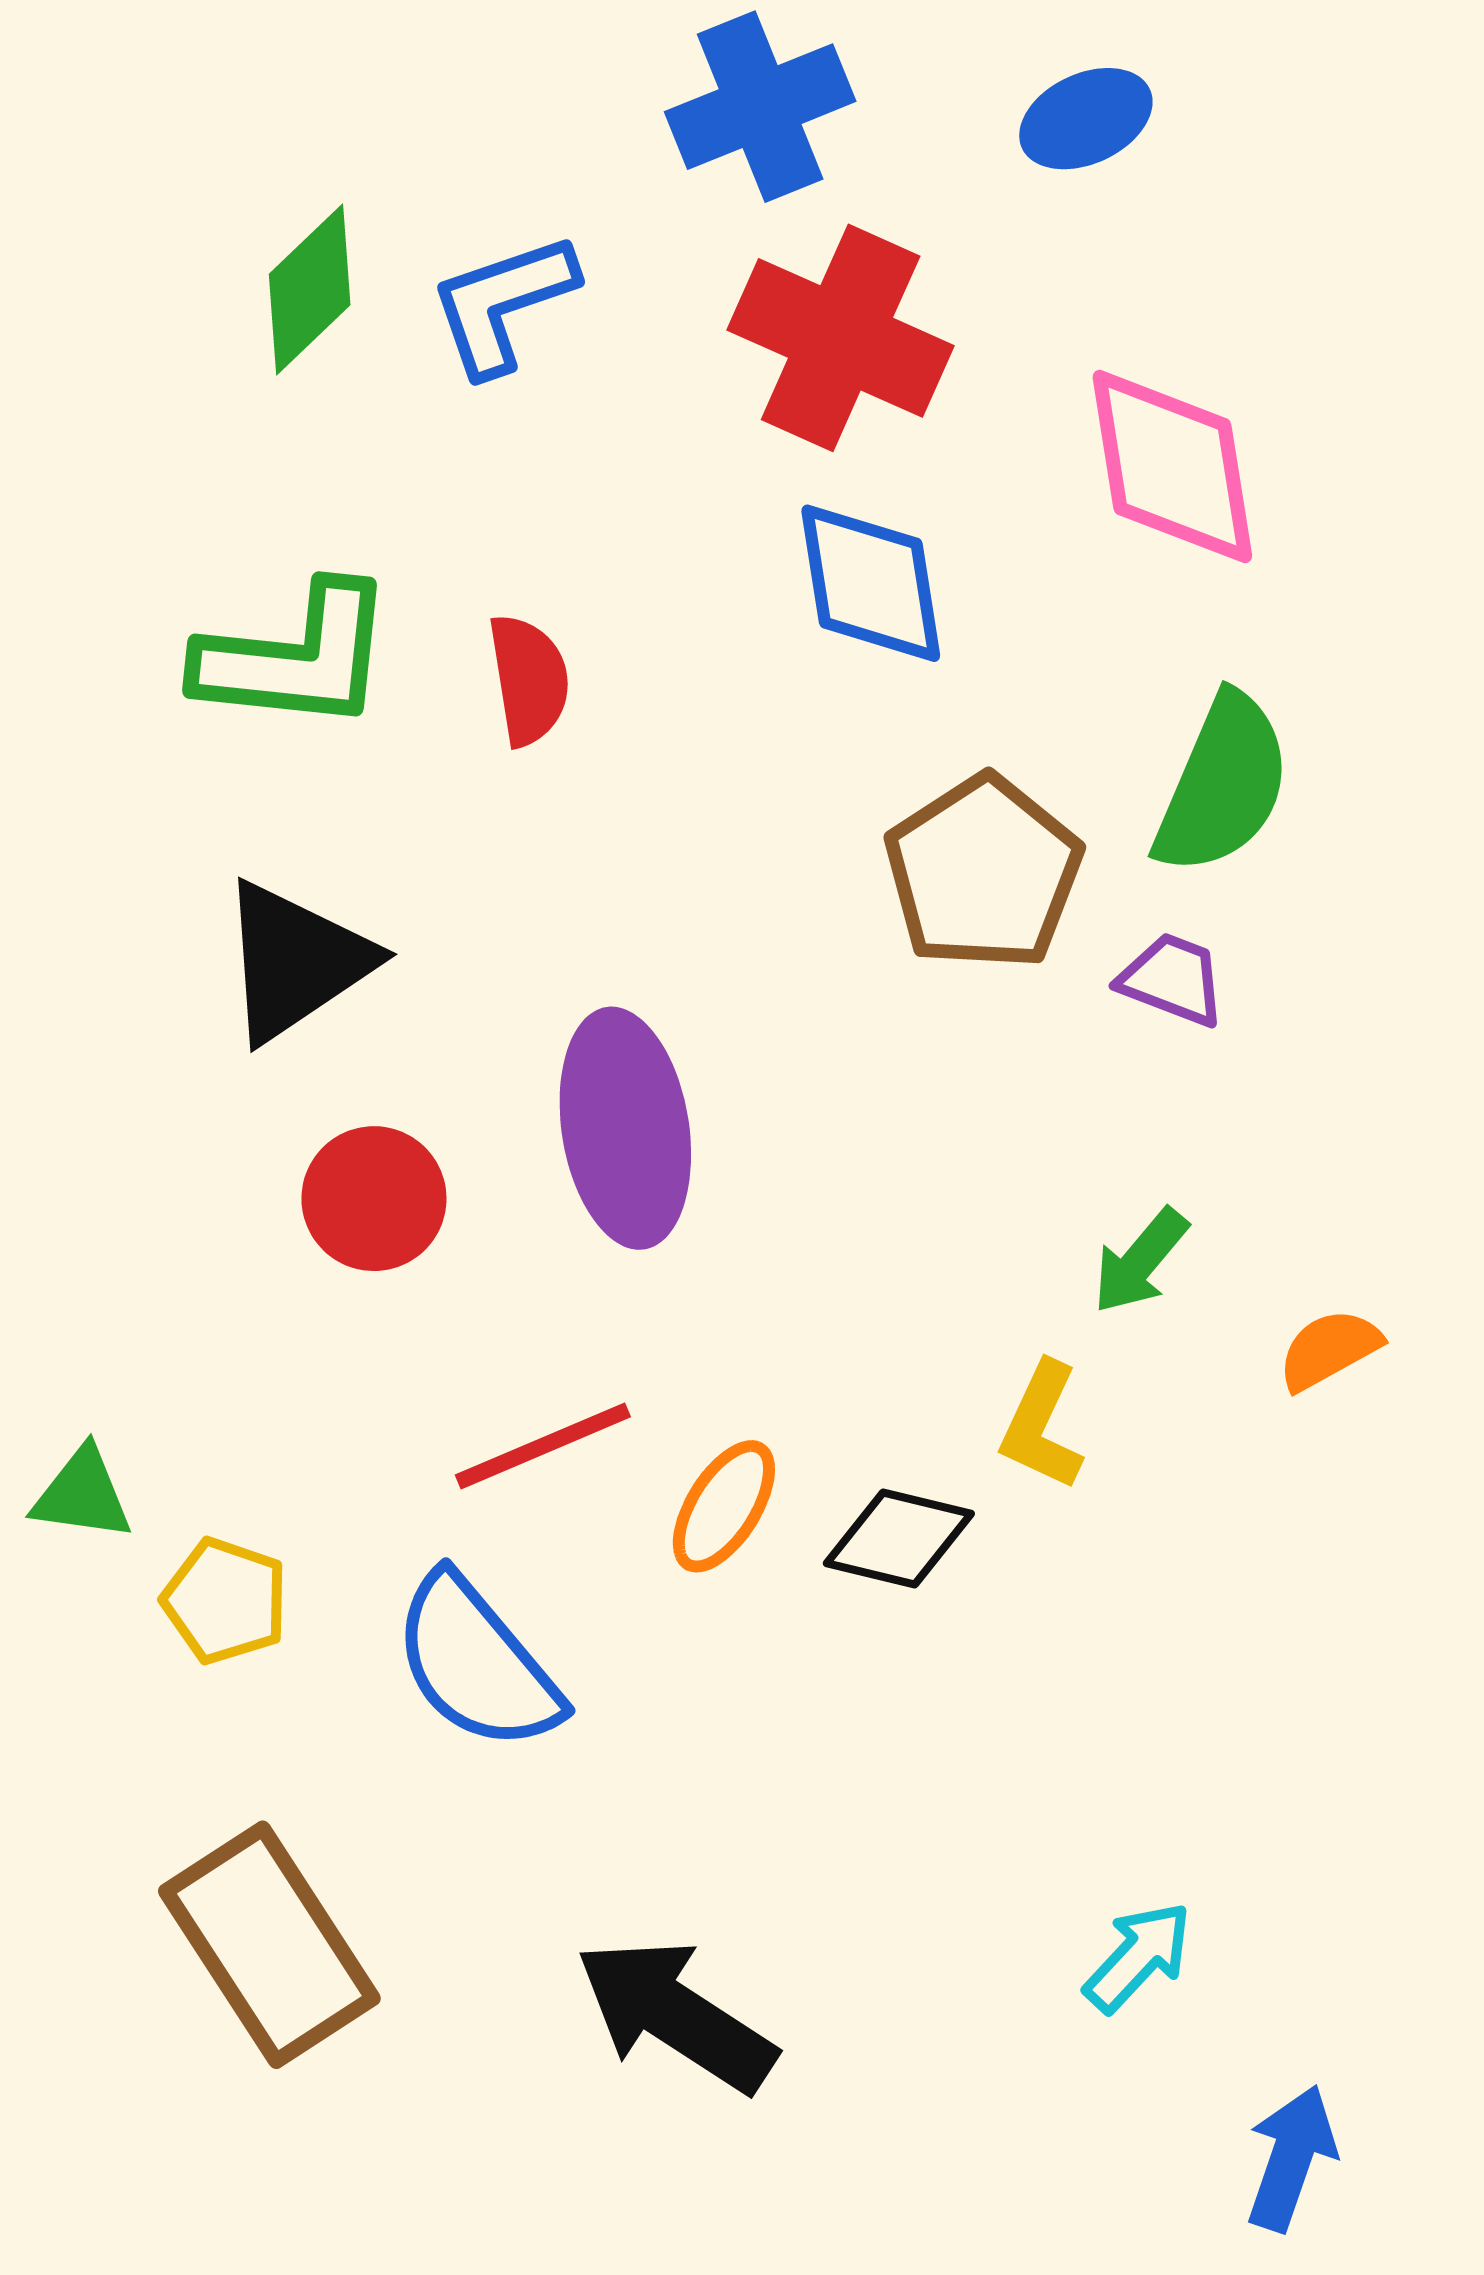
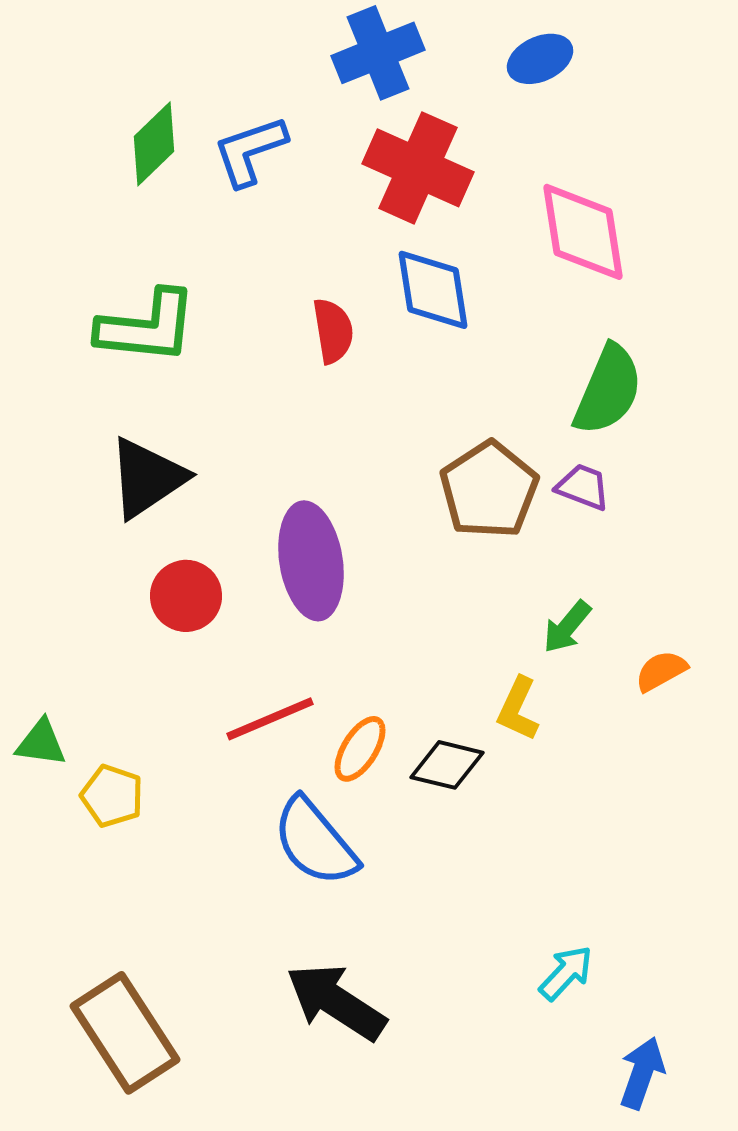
red semicircle: (529, 680) -> (333, 331), moved
brown pentagon: (983, 873) -> (489, 490), moved
blue semicircle: (477, 1663) -> (315, 842), moved
brown rectangle: (269, 1945) -> (125, 1033), moved

